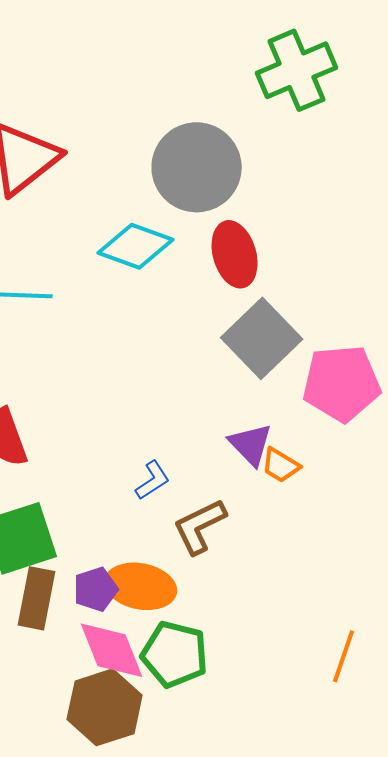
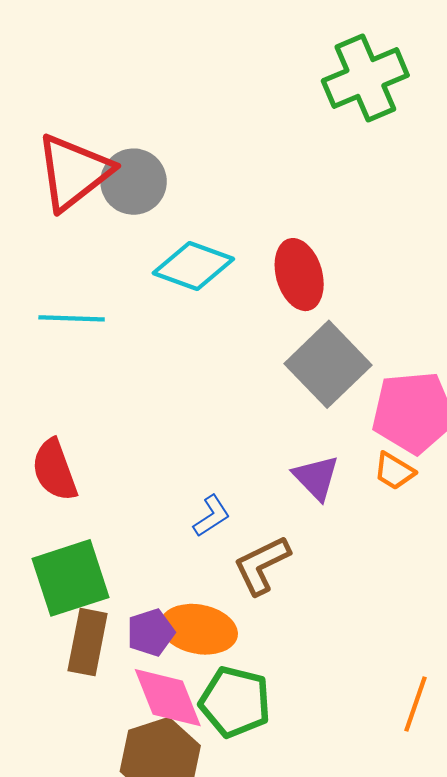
gray circle: (197, 167) -> (134, 182), moved, size x0.7
orange trapezoid: (281, 465) -> (394, 471), moved

